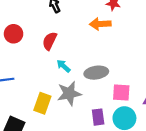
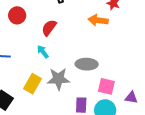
cyan arrow: (64, 66) -> (43, 52), moved

